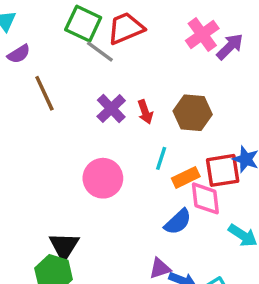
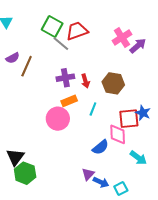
purple semicircle: (19, 54) -> (13, 58), moved
brown line: (44, 93) -> (27, 66), turned 45
purple cross: (111, 108) -> (65, 78), turned 30
orange rectangle: (186, 177) -> (69, 101), moved
black triangle: (64, 246) -> (15, 157), moved
purple triangle: (160, 268) -> (88, 174), turned -32

